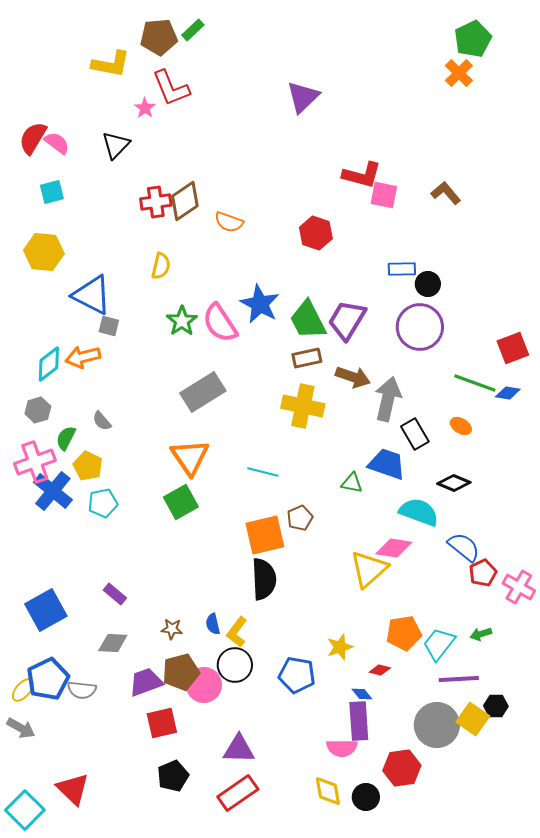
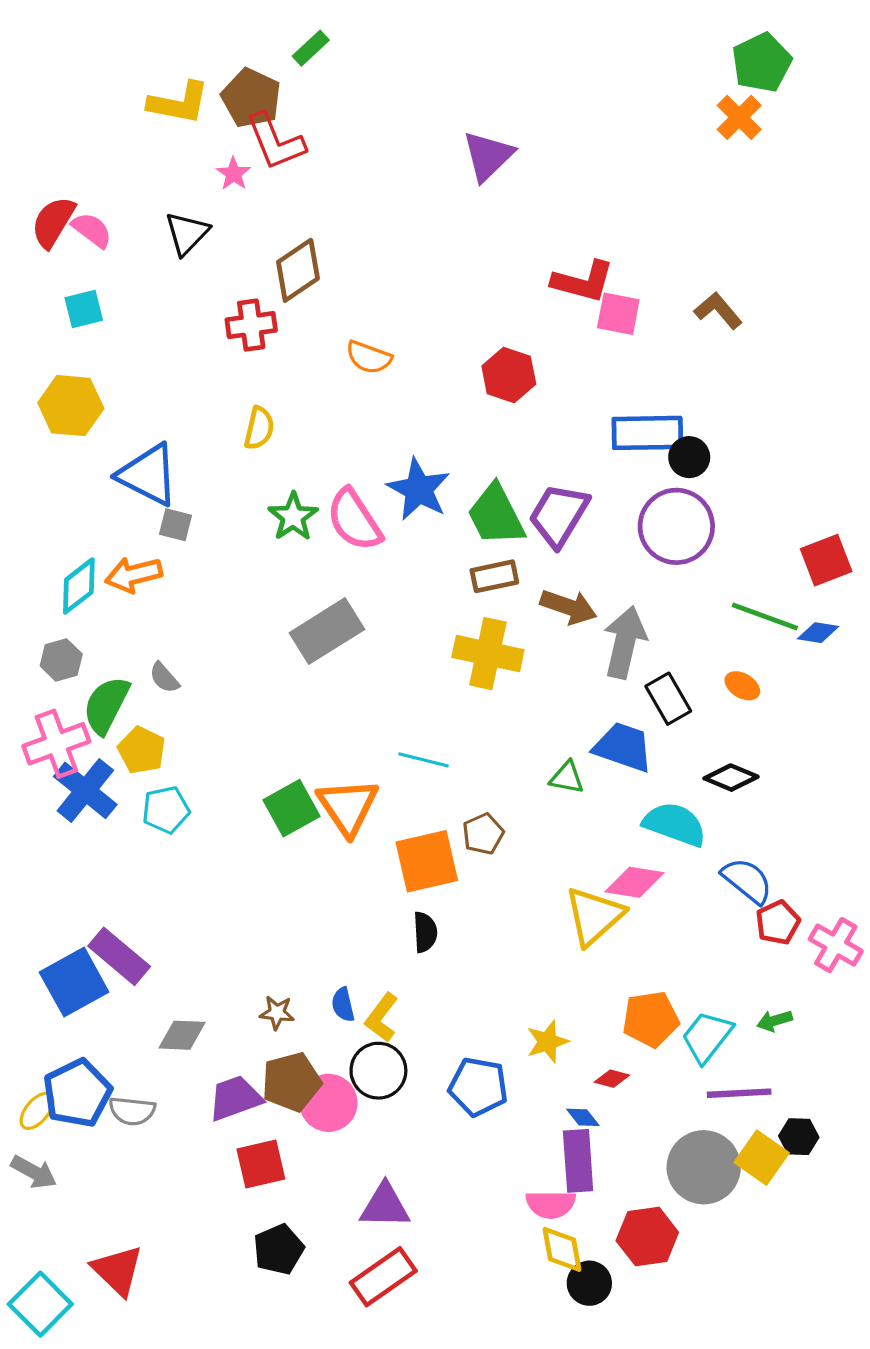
brown pentagon: (159, 37) -> (251, 98), moved, turned 30
brown diamond: (185, 201) -> (298, 270), moved
blue rectangle: (402, 269) -> (647, 433), size x1.6
green semicircle: (66, 438) -> (106, 705), size x1.5
orange triangle: (190, 457) -> (348, 807), moved
black semicircle: (264, 579) -> (425, 932), size x0.6
purple rectangle: (115, 594) -> (119, 956), moved, size x1.6
yellow diamond: (328, 791) -> (562, 1249), moved

